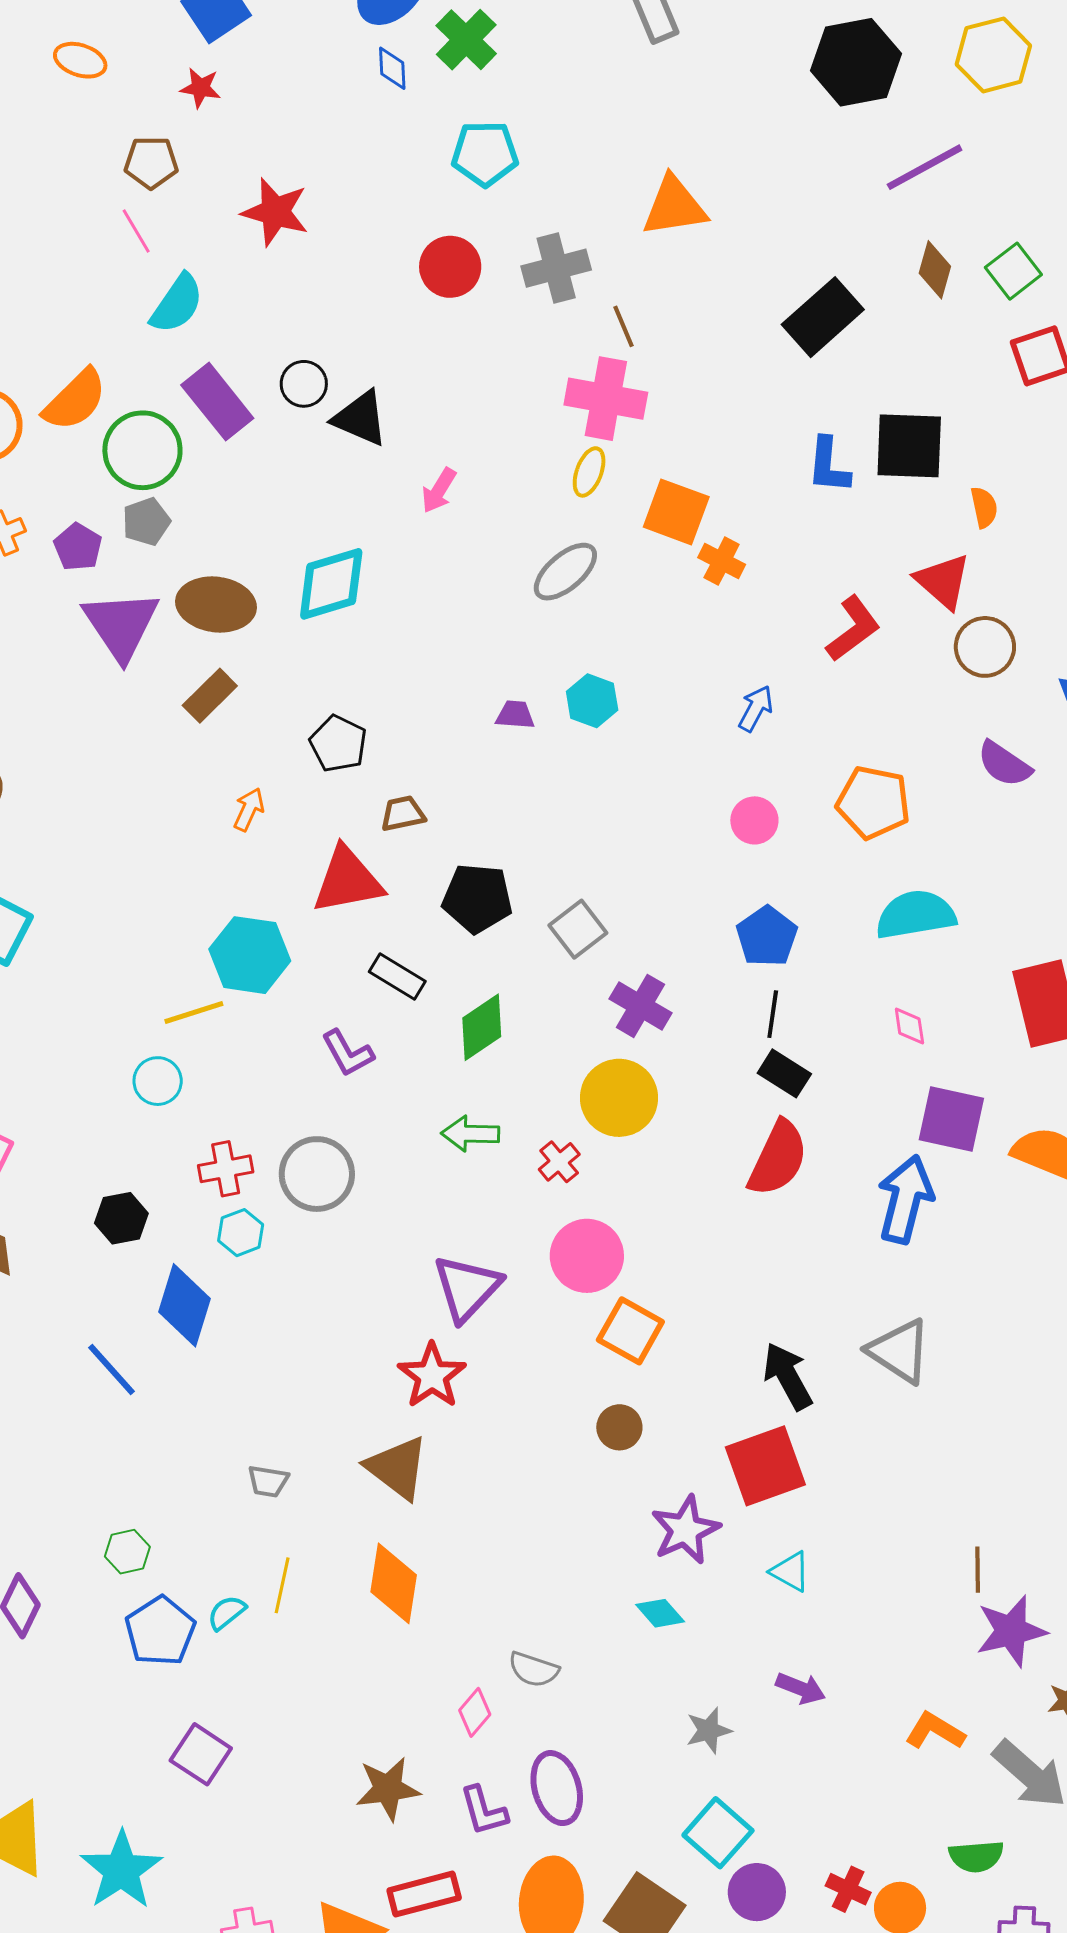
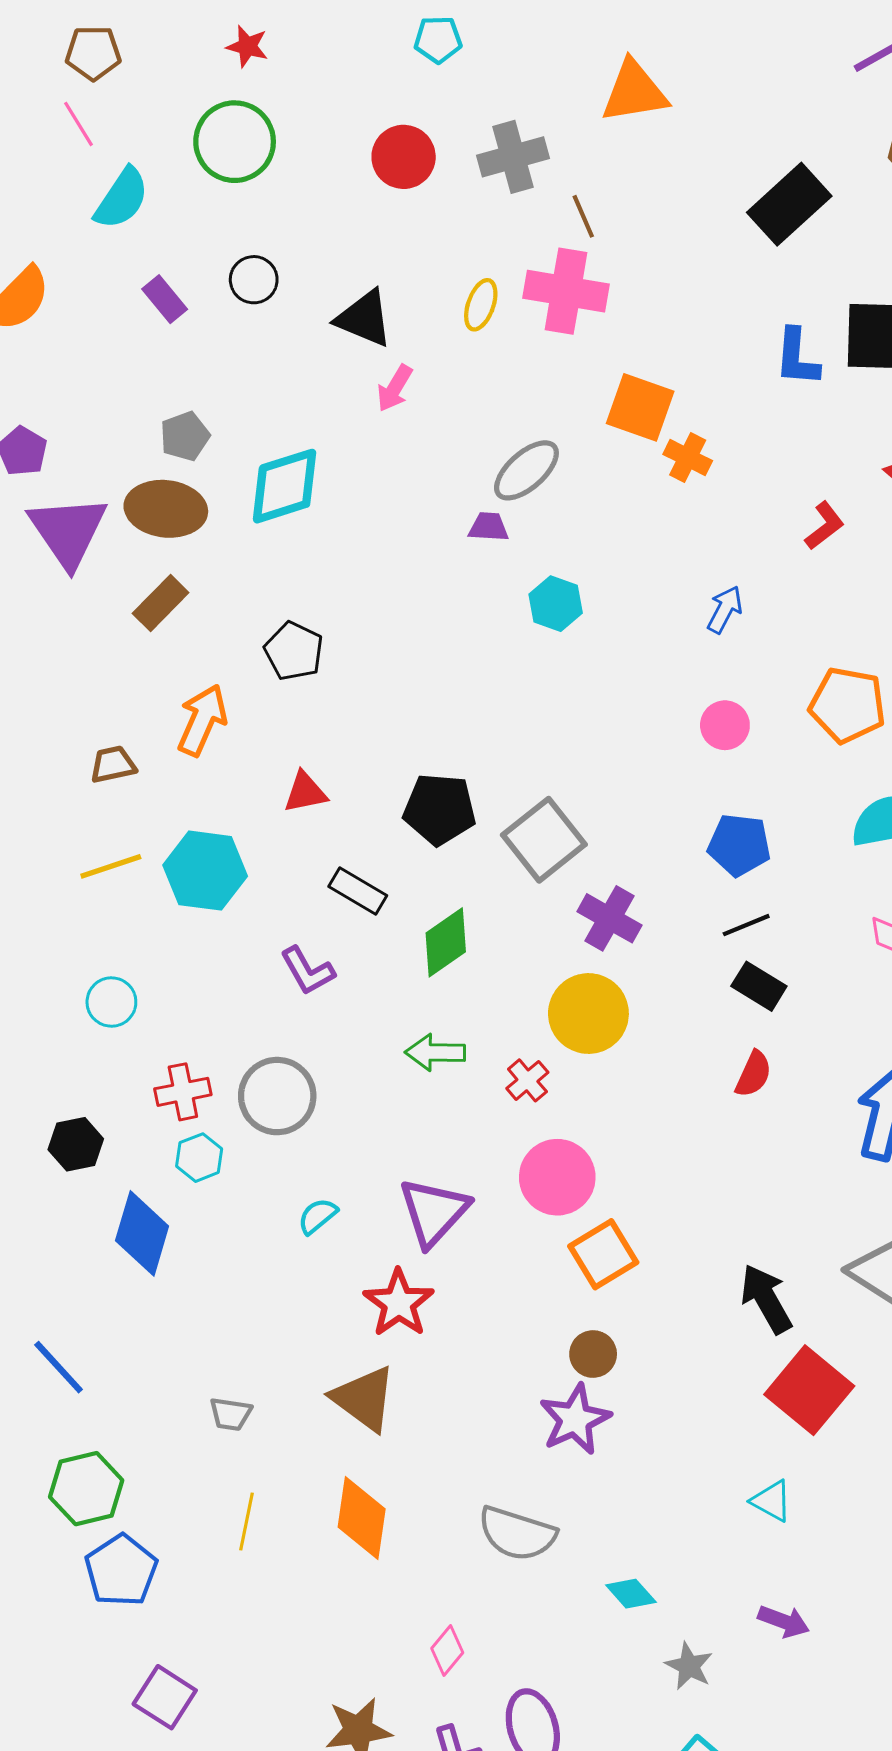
cyan pentagon: (485, 154) -> (438, 39), size x0.7
red star: (275, 212) -> (247, 46), moved, size x0.6
purple rectangle: (217, 402) -> (165, 299), size x0.6
black triangle: (360, 418) -> (364, 318), moved
green circle: (142, 450) -> (235, 142), moved
yellow ellipse: (589, 472) -> (481, 305), moved
gray pentagon: (146, 522) -> (185, 436), moved
red L-shape: (853, 629) -> (825, 526), size x0.7
purple trapezoid: (515, 715) -> (489, 527), moved
orange arrow: (249, 809) -> (202, 720), size x1.6
brown trapezoid: (403, 814) -> (113, 764), moved
red triangle: (348, 880) -> (305, 792), size x0.6
gray square: (578, 929) -> (544, 840), size x1.4
blue pentagon: (767, 936) -> (739, 845), turned -30
yellow line: (194, 1013) -> (111, 866), moved
black line: (773, 1014) -> (746, 925), turned 60
red semicircle: (778, 1158) -> (753, 1074), size x0.6
orange square: (630, 1331) -> (603, 1254), turned 30
blue line: (111, 1369) -> (59, 1367), moved
red square: (765, 1466) -> (809, 1390), moved, turned -30
purple star: (685, 1530) -> (575, 1419), moved
green hexagon: (127, 1552) -> (86, 1489), size x1.6
cyan semicircle: (227, 1613) -> (317, 1216), moved
cyan diamond: (660, 1613) -> (631, 1594), moved
gray semicircle: (534, 1669) -> (517, 1534), moved, size x1.5
gray star: (709, 1730) -> (689, 1666), turned -30

